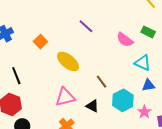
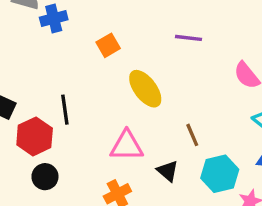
purple line: (86, 26) -> (189, 38), turned -49
black line: (16, 76) -> (65, 110), moved

